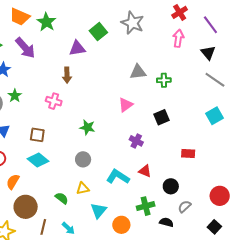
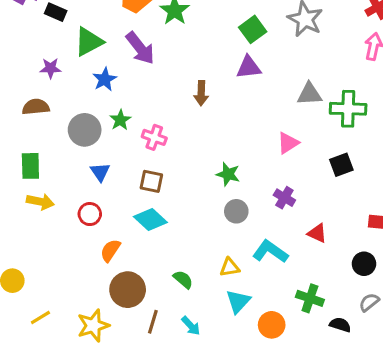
purple triangle: (77, 48) -> (249, 67), moved
green cross: (164, 80) -> (348, 109), size x1.6
pink cross: (54, 101) -> (154, 137), moved
purple cross: (136, 141) -> (284, 198), moved
gray circle: (83, 159) -> (236, 211), moved
red triangle: (145, 171) -> (317, 233), moved
black circle: (171, 186) -> (364, 264), moved
yellow triangle: (83, 188) -> (230, 267), moved
green cross: (146, 206) -> (310, 298), turned 30

